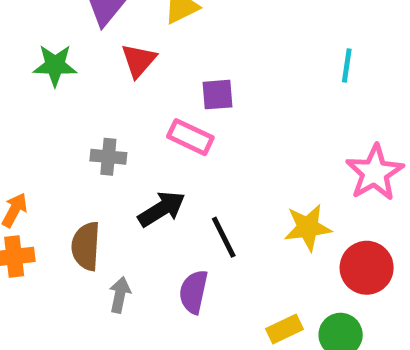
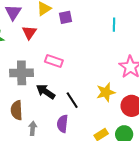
purple square: (218, 95) -> (66, 17), moved
gray cross: (108, 157) -> (22, 73), size x1.6
black arrow: (162, 209) -> (46, 92), turned -108

